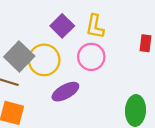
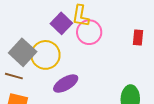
yellow L-shape: (95, 26) -> (81, 16), moved
pink circle: (91, 57) -> (89, 32), moved

